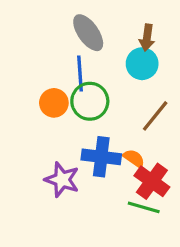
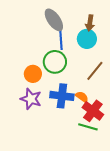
blue line: (80, 73) -> (61, 39), moved
orange circle: (54, 103) -> (33, 74), moved
purple star: (62, 180) -> (31, 99), moved

